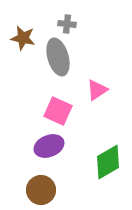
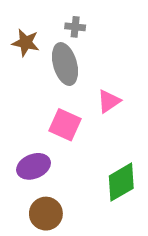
purple ellipse: (49, 146) -> (34, 166), moved

